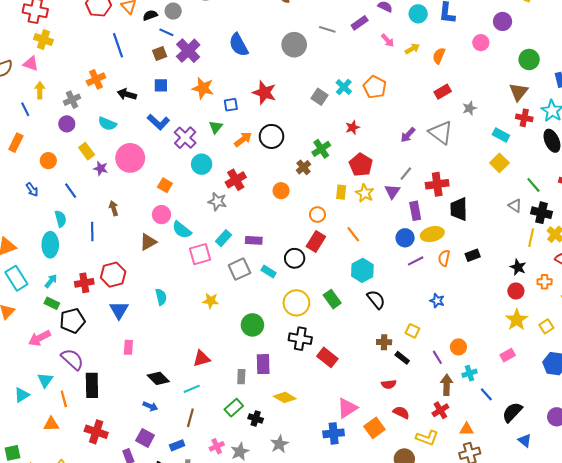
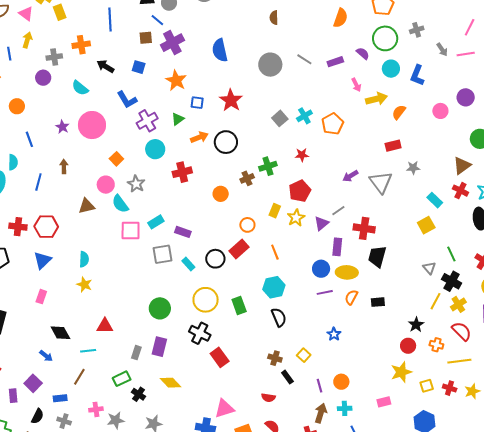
yellow arrow: (412, 49) -> (377, 99), size x1.5
yellow rectangle: (87, 151) -> (60, 12), moved
gray star: (217, 202) -> (136, 184), moved
yellow star: (211, 301) -> (84, 285), moved

